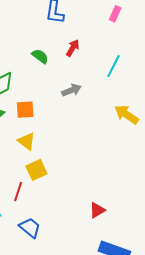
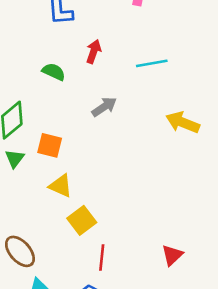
cyan line: (113, 66) -> (152, 63), turned 65
orange square: (25, 110) -> (50, 145), turned 30
red line: (18, 192) -> (102, 258), moved

